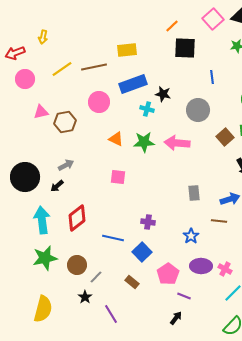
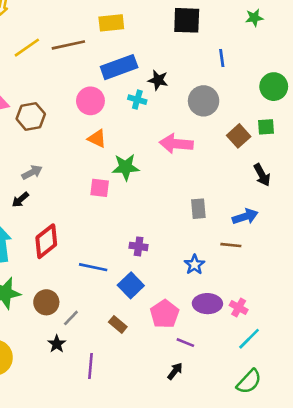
pink circle: (99, 102) -> (90, 101), moved
green star: (144, 142) -> (126, 167), moved
purple line: (111, 314) -> (90, 366), turned 36

